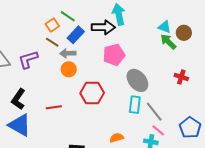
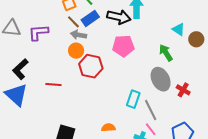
brown line: (52, 42) -> (73, 22), moved
green arrow: (168, 42) -> (166, 53), moved
red cross: (181, 77) -> (183, 90), moved
gray ellipse: (137, 80) -> (161, 79), moved
red hexagon: (92, 93) -> (91, 66), moved

